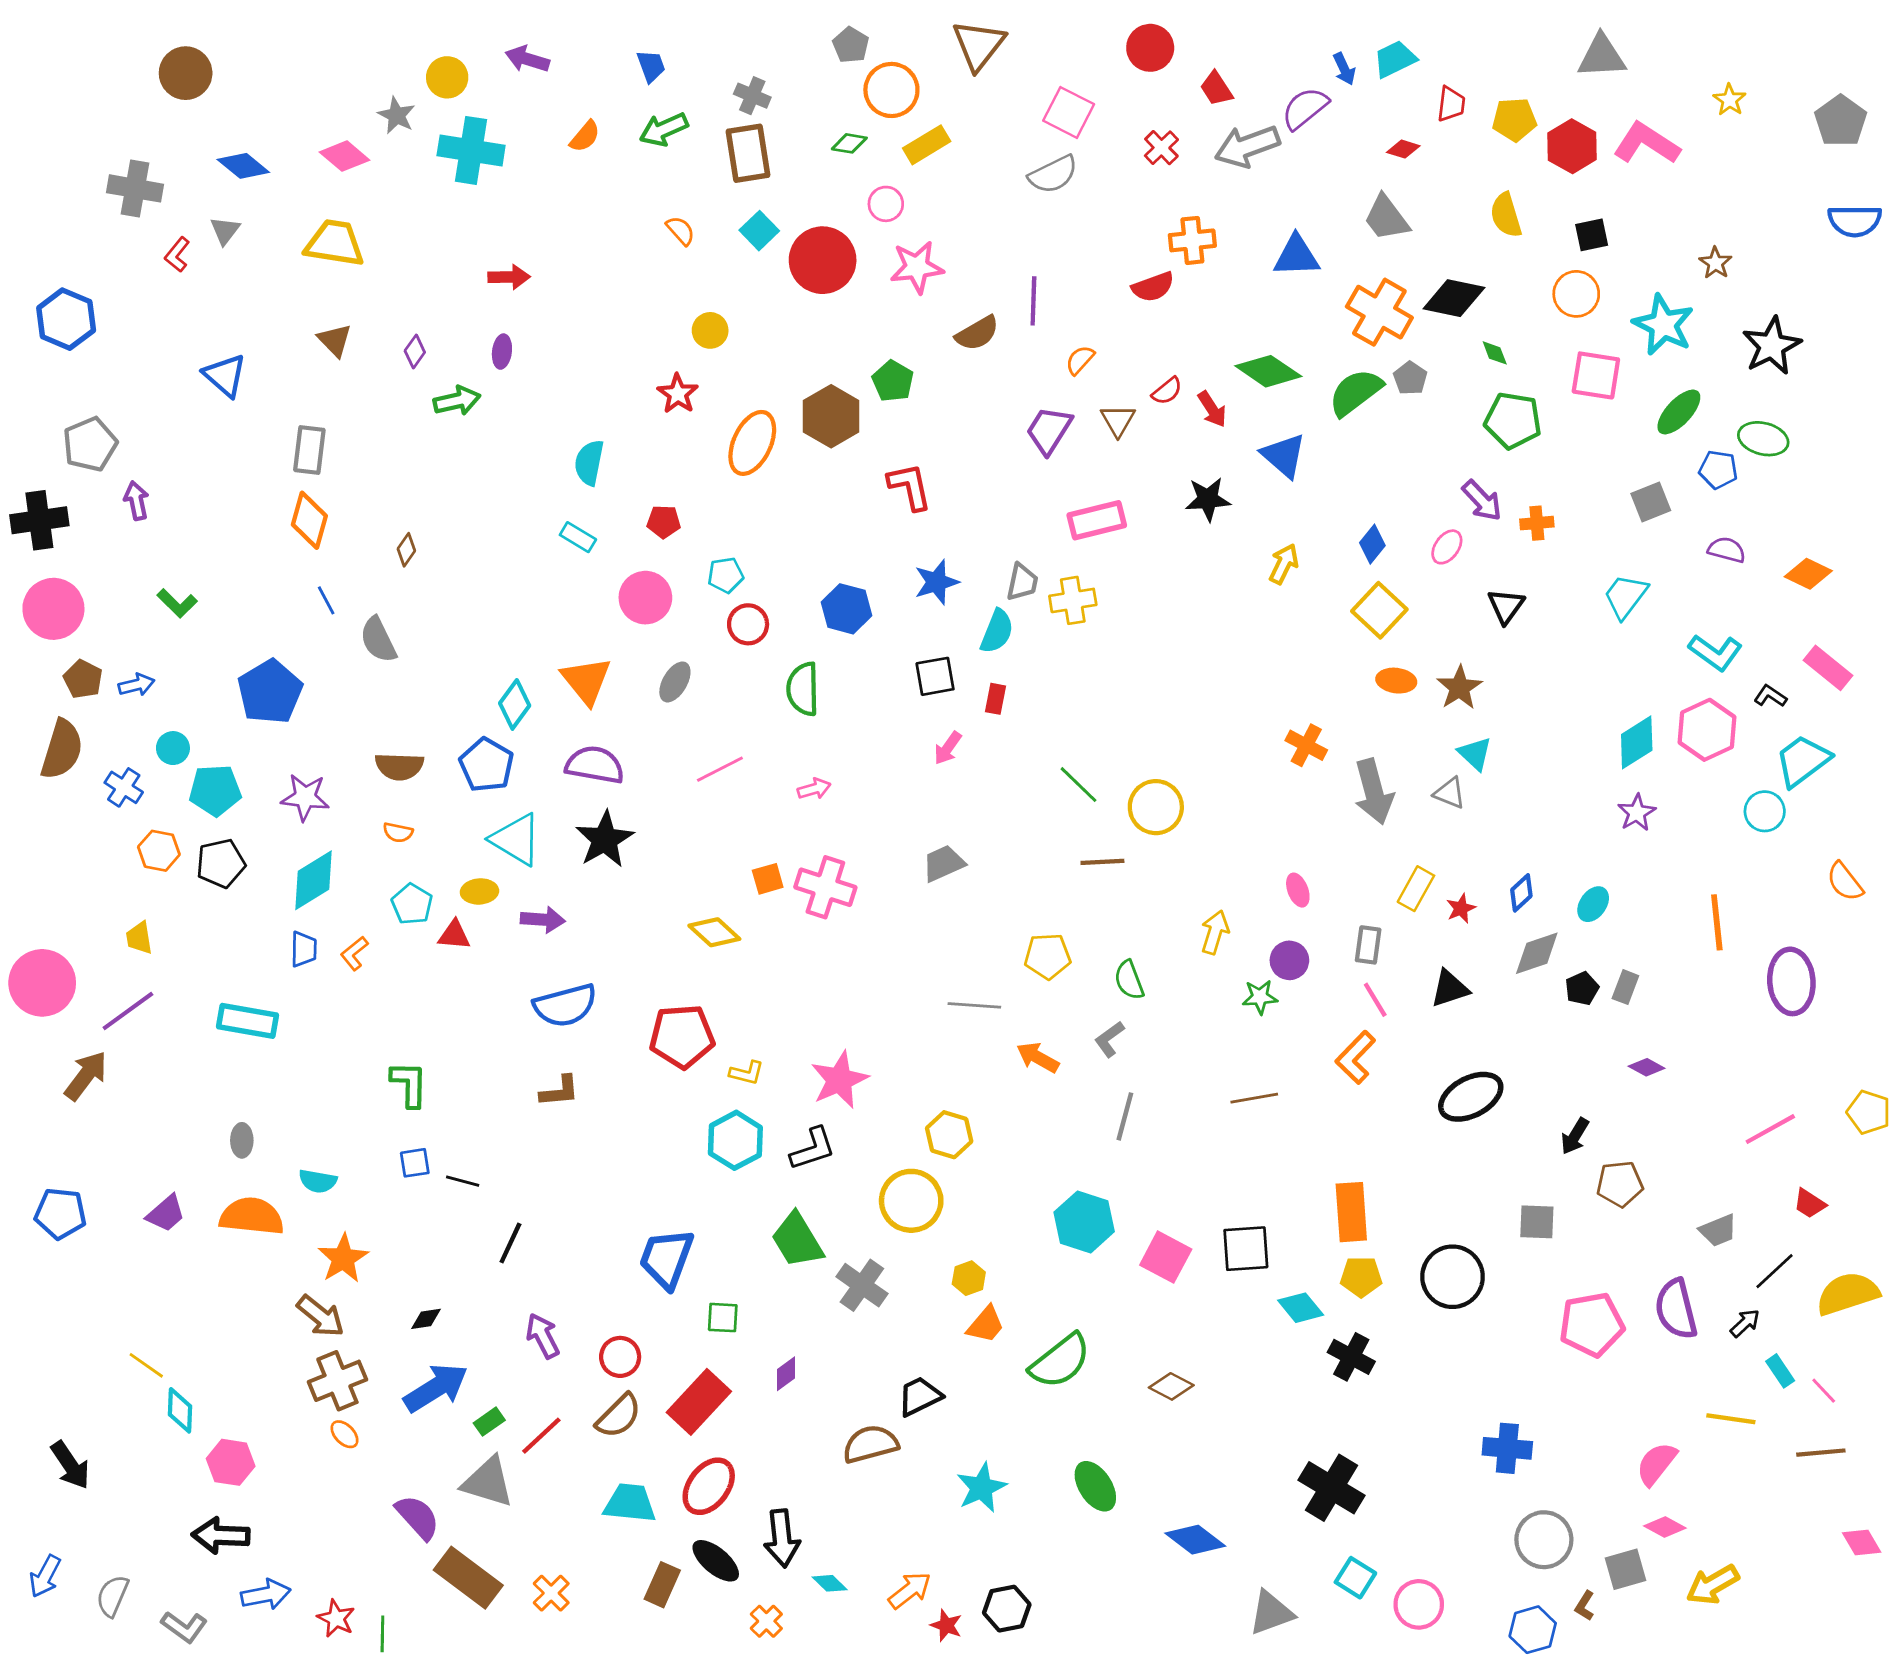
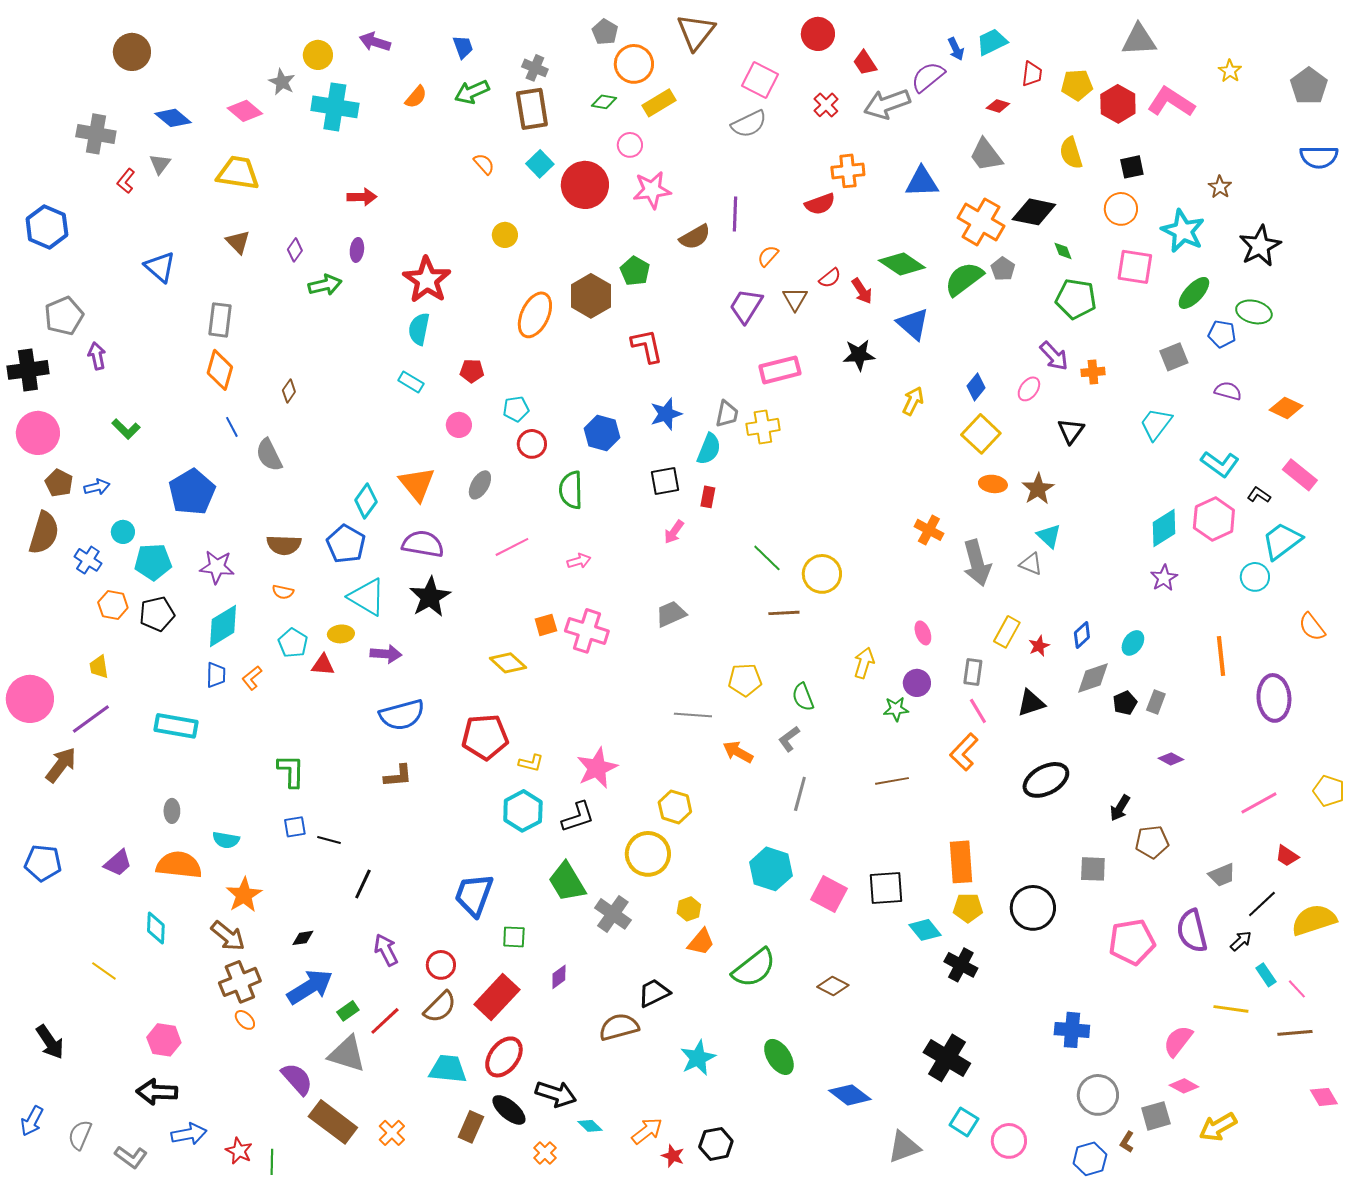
red star: (678, 394) -> (427, 280), moved, size x1.6
pink circle: (645, 598) -> (459, 425), size x0.7
cyan diamond: (180, 1410) -> (156, 928), moved
black arrow: (782, 1538) -> (556, 1094), turned -66

